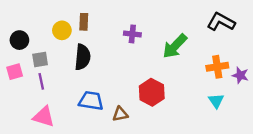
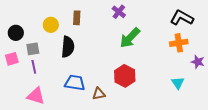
brown rectangle: (84, 22) -> (77, 18), moved
purple cross: (132, 34) -> (119, 12), moved, turned 32
green arrow: (175, 46) -> (130, 38), moved
orange cross: (217, 67) -> (179, 43), moved

